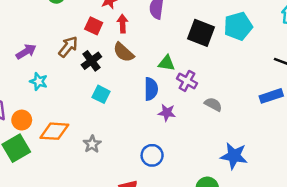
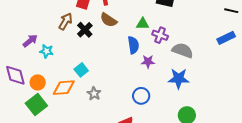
purple arrow: (26, 52) -> (30, 41), moved
cyan square: (101, 94) -> (81, 70), moved, turned 32
gray semicircle: (213, 104) -> (183, 50), size x1.5
blue star: (234, 156) -> (179, 79), moved

